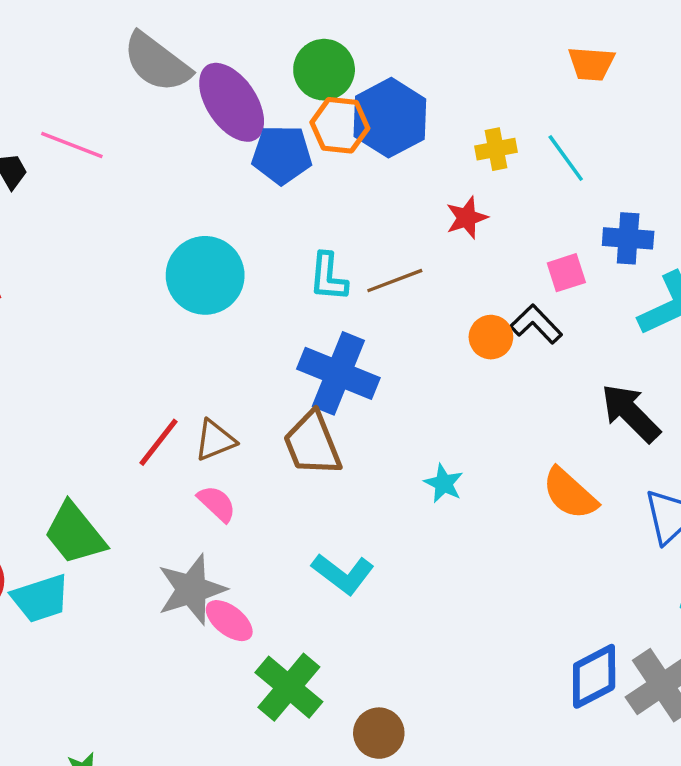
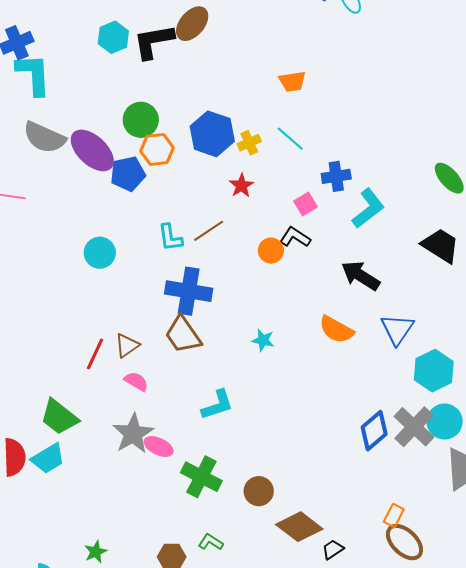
blue hexagon: (390, 118) -> (212, 134), moved
cyan circle: (205, 275) -> (100, 253), size x0.7
cyan L-shape: (343, 574) -> (217, 405), turned -42

